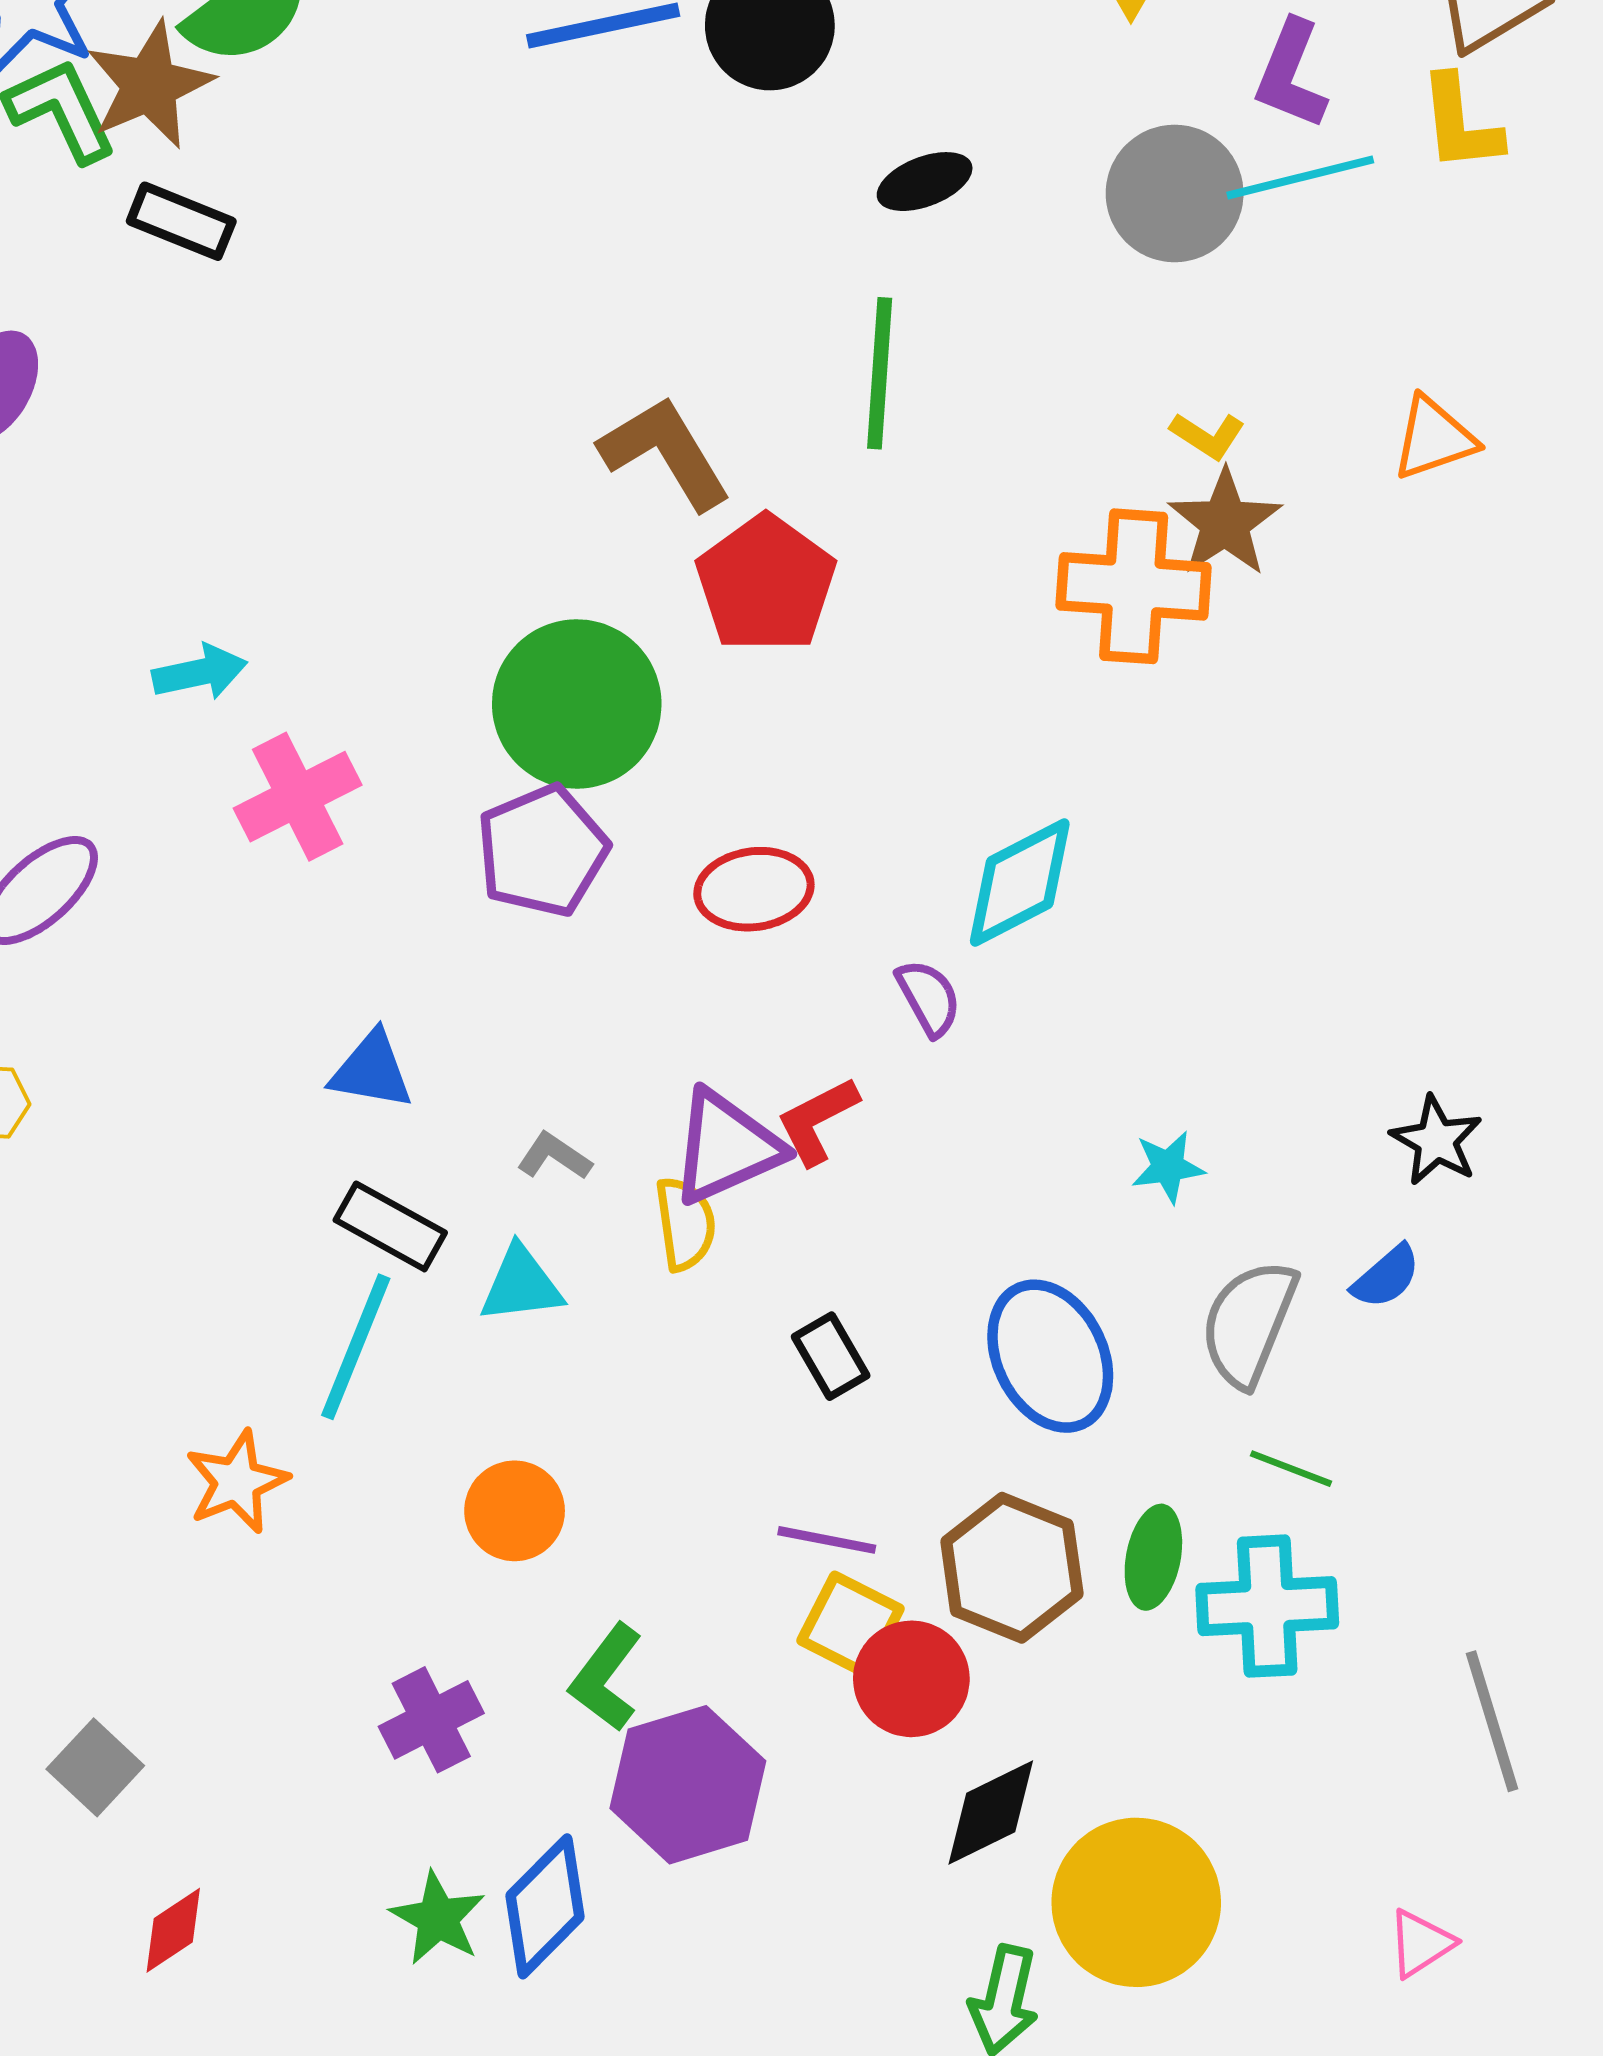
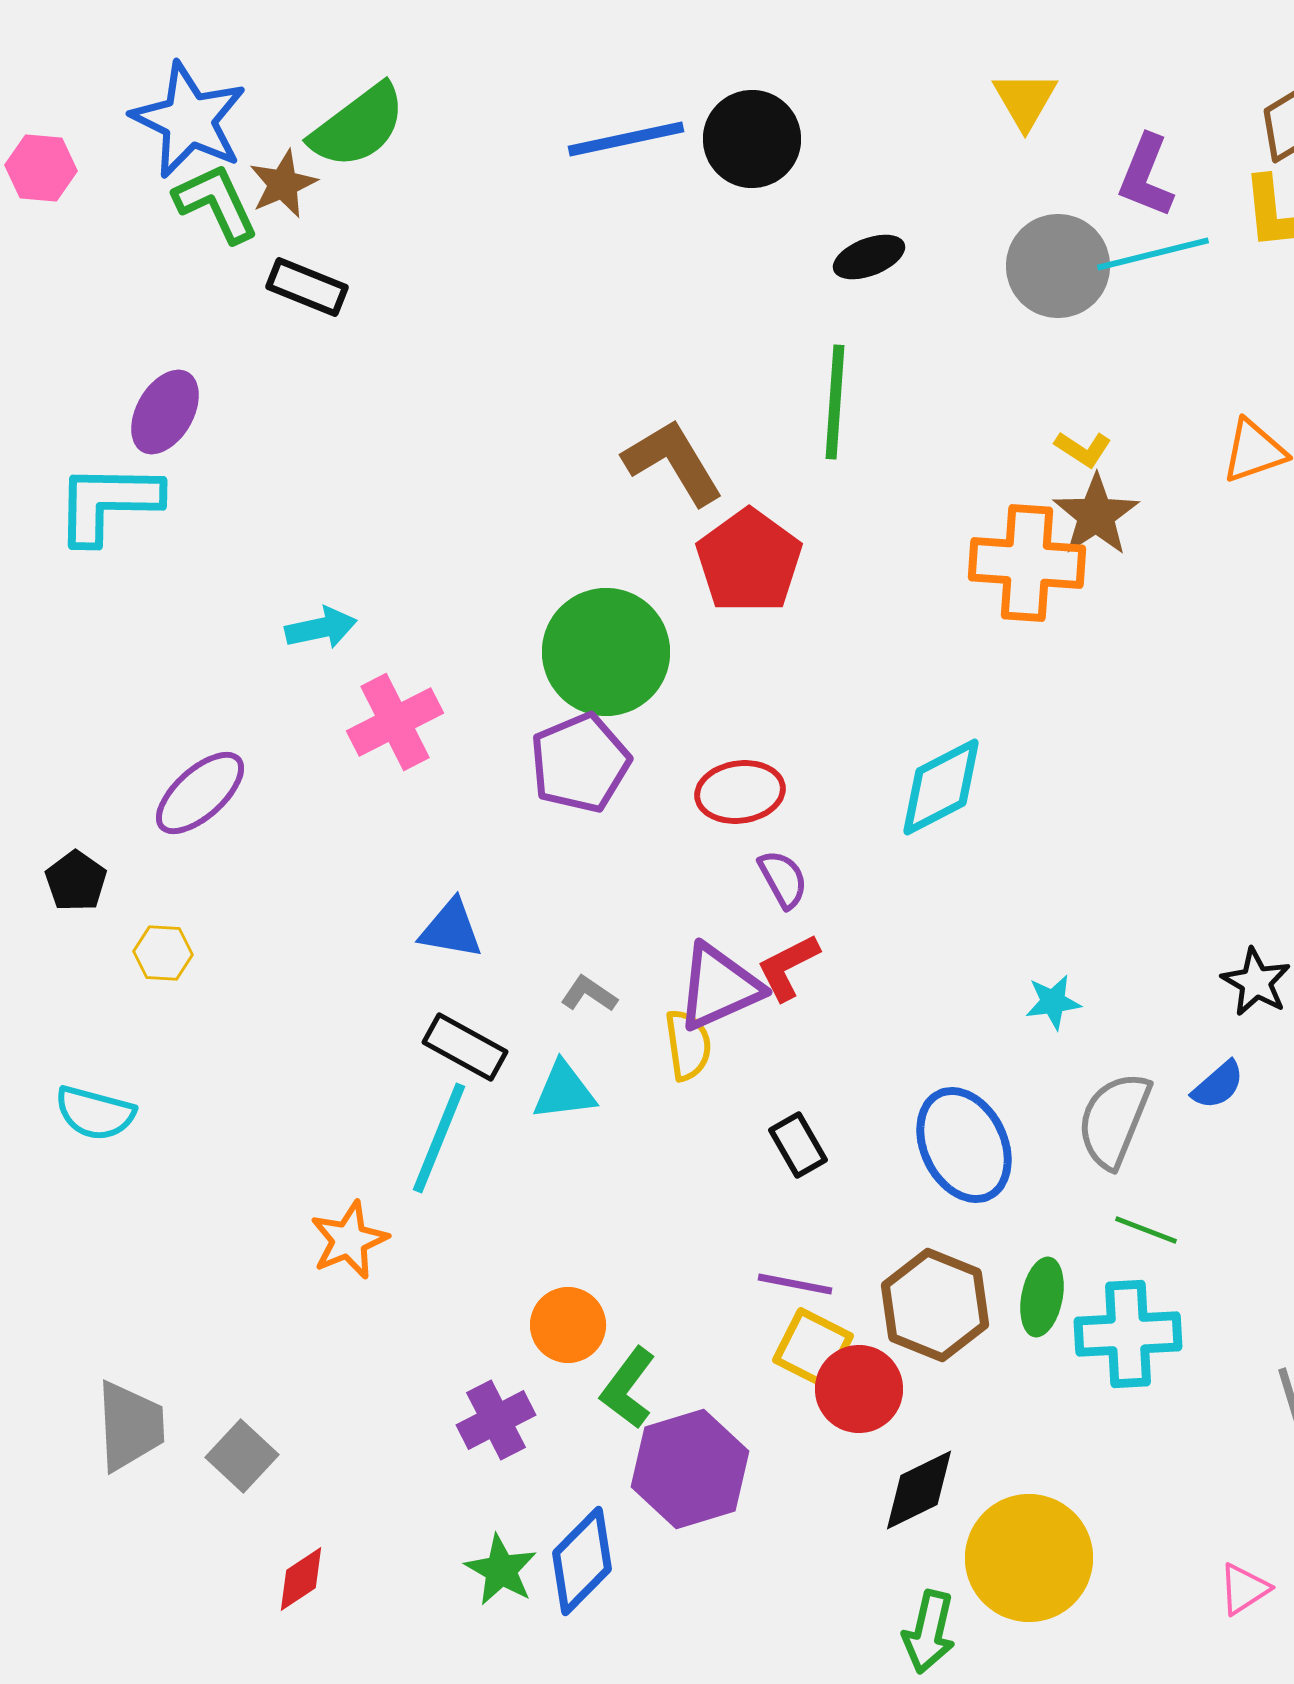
brown star: (149, 85) -> (283, 184), size x0.7
purple semicircle: (929, 998) -> (783, 879), moved
orange circle: (515, 1511) -> (568, 1325), moved

